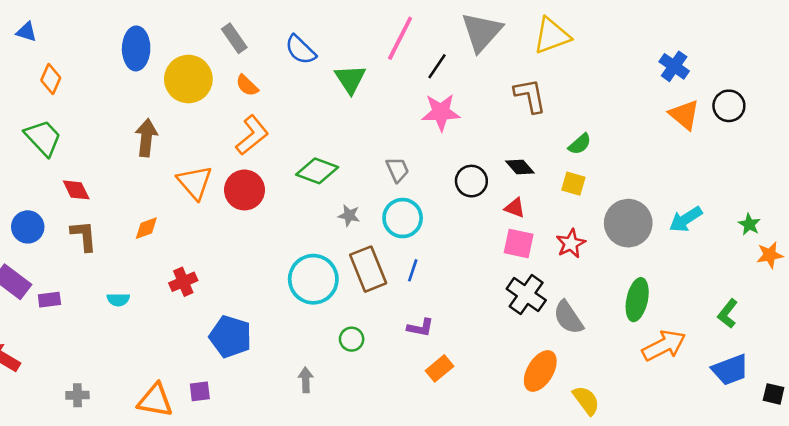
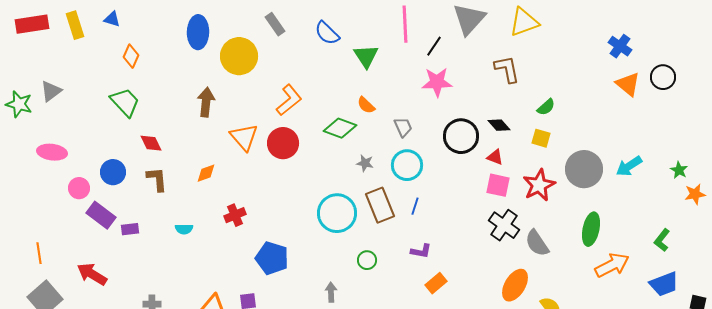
pink line: (400, 38) -> (405, 24), turned -30
orange semicircle: (247, 85) -> (366, 105), moved
black circle: (471, 181) -> (461, 136), size x1.4
red star: (571, 244) -> (539, 185), size x1.4

